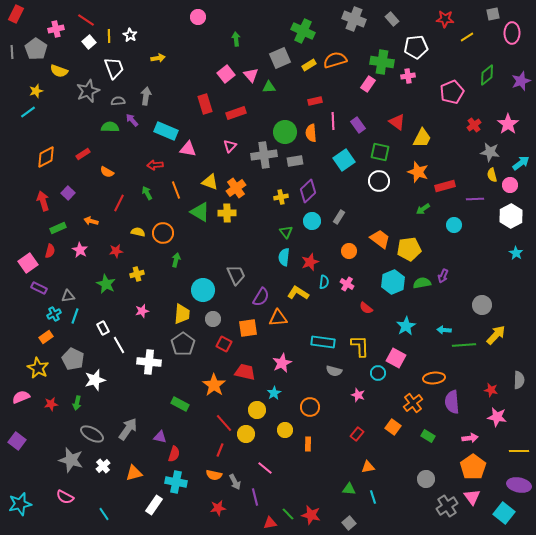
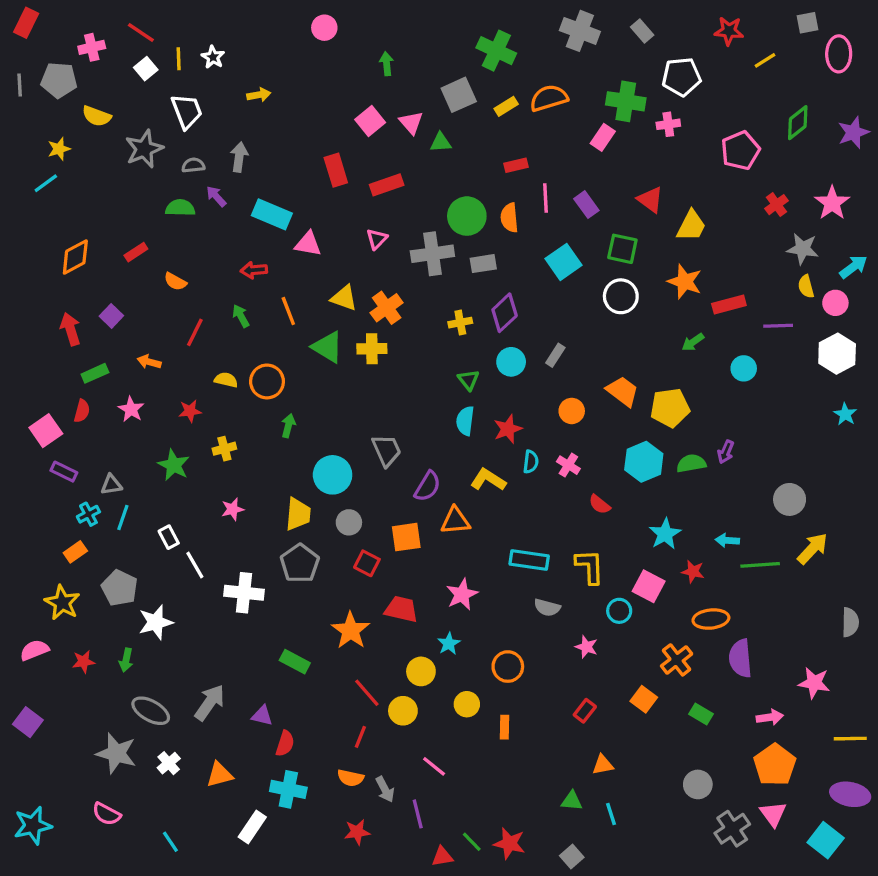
gray pentagon: (36, 49) -> (59, 80), turned -30
red star: (491, 390) -> (693, 572), moved

